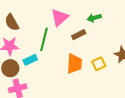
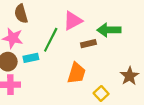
green arrow: (94, 18) -> (109, 30), size x1.5
yellow square: (99, 64) -> (101, 93), moved, turned -32

